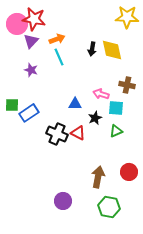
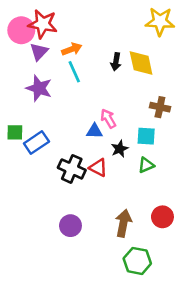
purple star: (31, 70) -> (39, 88), size x1.5
pink arrow: (101, 94) -> (108, 118), moved, turned 42
purple circle: (63, 201) -> (70, 226), moved

